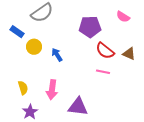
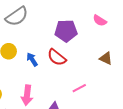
red semicircle: (105, 51) -> (57, 57), moved
pink line: (103, 72) -> (79, 88), moved, turned -40

